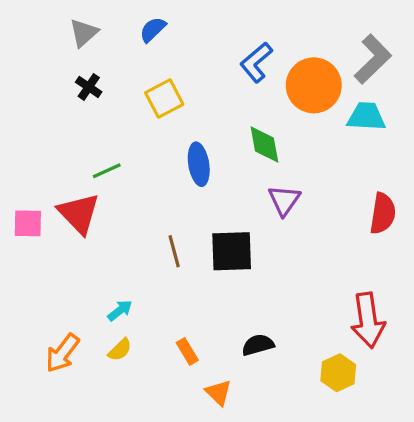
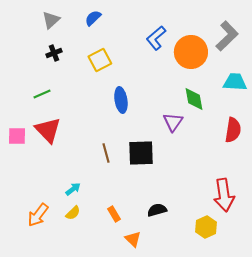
black cross: (89, 87) -> (54, 53), turned 35
cyan trapezoid: (366, 117) -> (235, 82), moved
green diamond: (264, 144) -> (194, 99), moved
green line: (107, 171) -> (42, 94), moved

